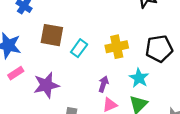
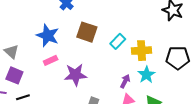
cyan rectangle: (79, 48) -> (118, 41), moved
cyan star: (139, 78) -> (147, 75), moved

